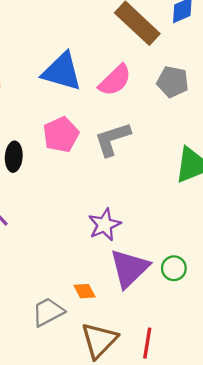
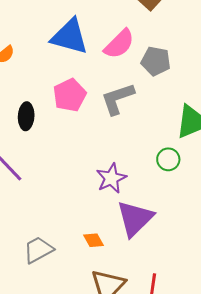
gray pentagon: (173, 82) -> (156, 61), moved
green circle: (174, 268) -> (168, 159), moved
gray trapezoid: (48, 312) -> (38, 250), moved

